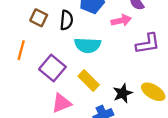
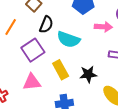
black semicircle: (66, 20) -> (46, 25), moved
black star: (123, 93) -> (88, 74), moved

